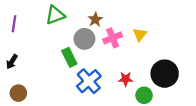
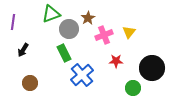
gray circle: (84, 39) -> (69, 29), moved
black arrow: (12, 62) -> (23, 50), moved
red star: (126, 79) -> (116, 61), moved
brown circle: (18, 93) -> (30, 83), moved

